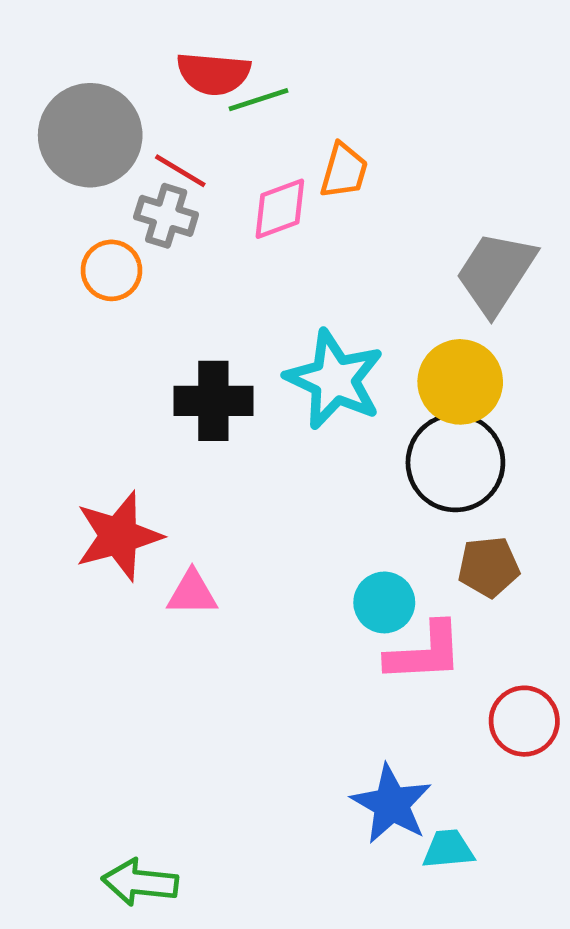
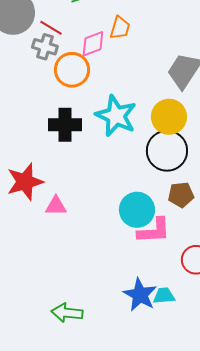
orange circle: (111, 270) -> (72, 70), moved, size x1.4
cyan circle: (384, 602) -> (137, 210), size x1.4
cyan trapezoid: (448, 849) -> (164, 296), moved
green arrow: (140, 882) -> (67, 313), moved

